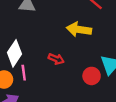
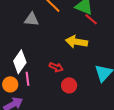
red circle: (92, 76) -> (69, 85), moved

